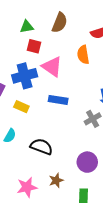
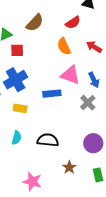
brown semicircle: (60, 23) -> (35, 23), turned 36
pink triangle: (52, 67) -> (70, 75), moved
pink star: (27, 187) -> (32, 182), moved, turned -30

